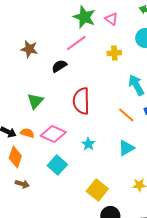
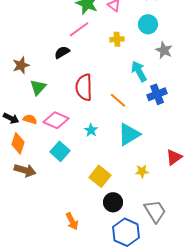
brown star: (29, 49) -> (21, 65), moved, turned -30
orange line: (126, 115) -> (118, 100), moved
cyan triangle: (126, 148) -> (129, 134), size x1.4
brown arrow: (22, 184) -> (25, 170), size x1.5

